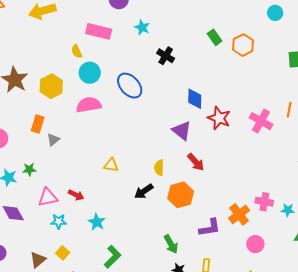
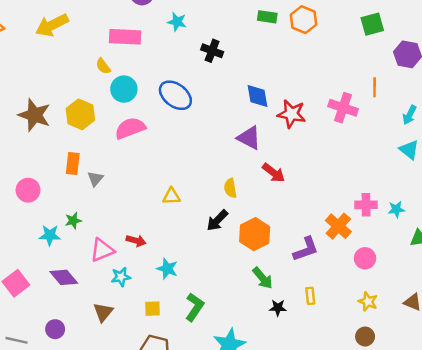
green rectangle: (215, 37) -> (267, 17), turned -35
orange hexagon: (181, 195) -> (255, 234), moved
yellow square: (63, 253) -> (152, 309), moved, turned -32
brown triangle: (38, 260) -> (103, 312), moved

